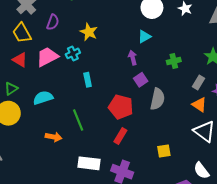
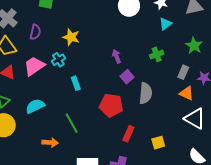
cyan triangle: (144, 37) -> (165, 24), moved
red rectangle: (120, 136) -> (128, 134), moved

